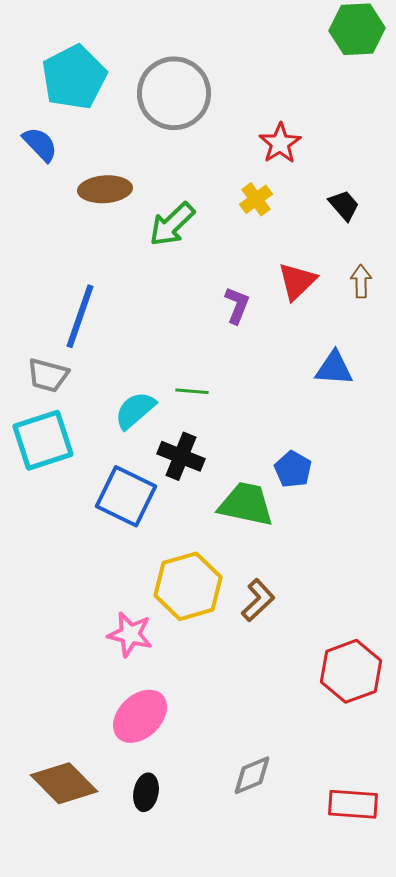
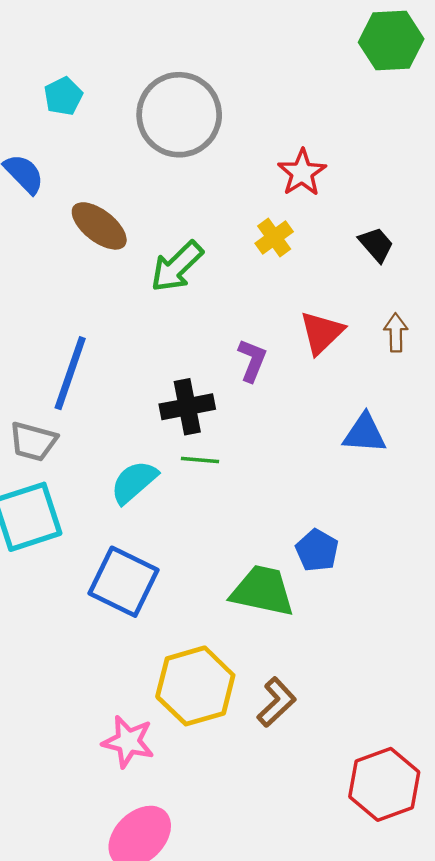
cyan pentagon: (74, 77) -> (63, 96), size x0.5
brown ellipse: (105, 189) -> (99, 226), turned 42
black cross: (181, 456) -> (187, 407), moved, turned -33

